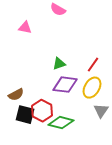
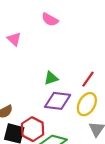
pink triangle: (25, 28) -> (14, 39), turned 32

